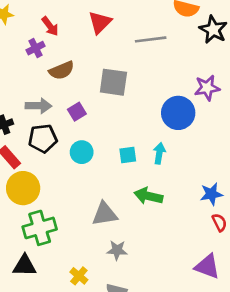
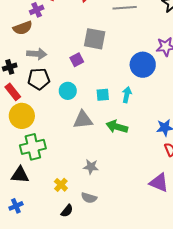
brown semicircle: (62, 70) -> (23, 28), moved
purple square: (77, 112) -> (77, 60), moved
gray triangle: (105, 214) -> (83, 120), moved

